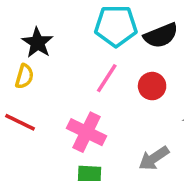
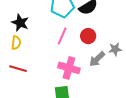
pink cross: (87, 132) -> (69, 68), moved
gray arrow: (154, 158) -> (97, 59), moved

